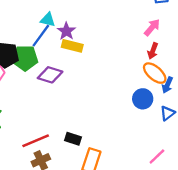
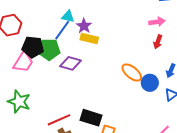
pink arrow: (152, 27) -> (157, 22), turned 42
orange ellipse: (155, 73) -> (132, 72), moved
black rectangle: (73, 139) -> (91, 118), size x1.5

